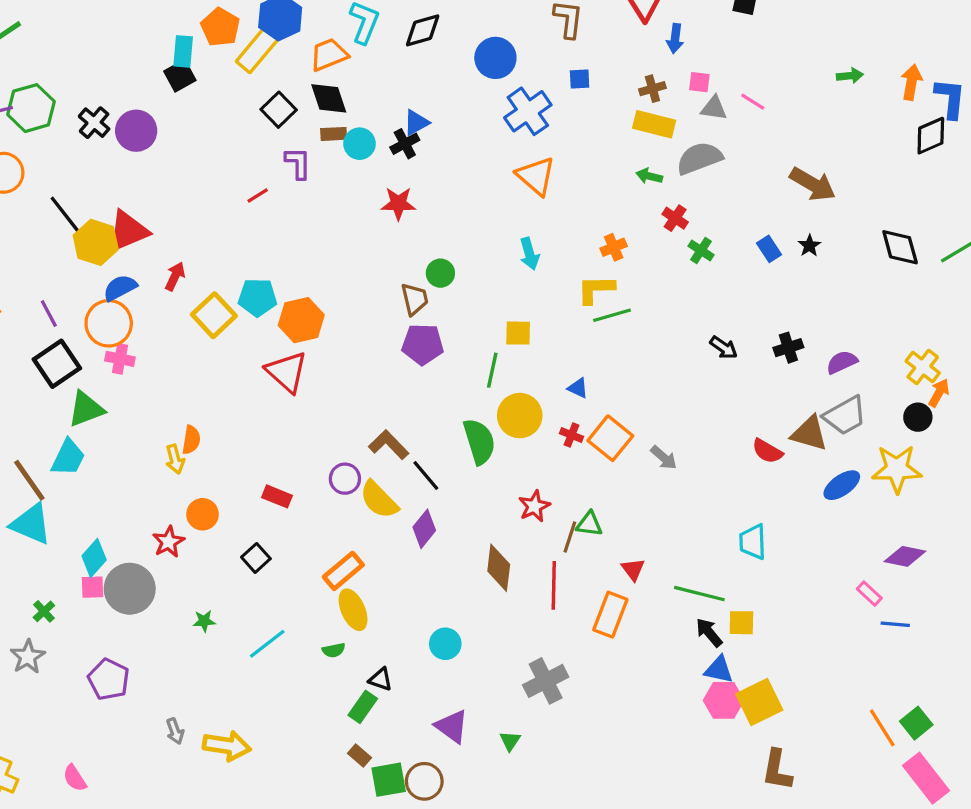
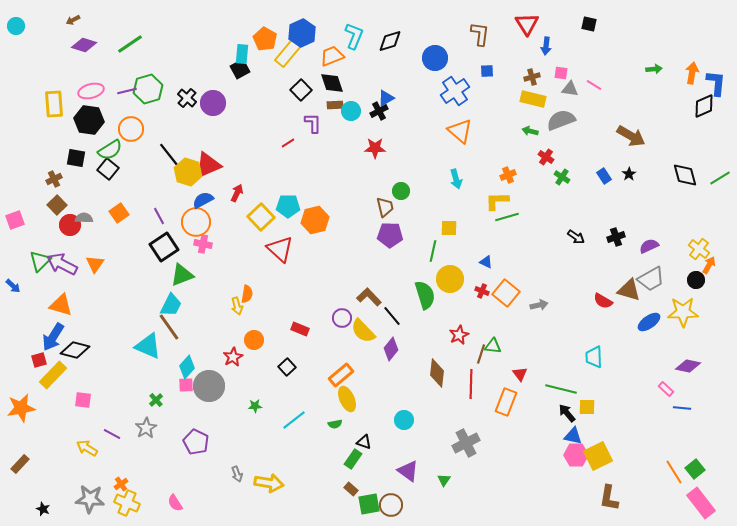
red triangle: (287, 372) -> (280, 249), moved
gray arrow: (664, 458) -> (539, 305), turned -54
brown line: (29, 480) -> (169, 327), moved

